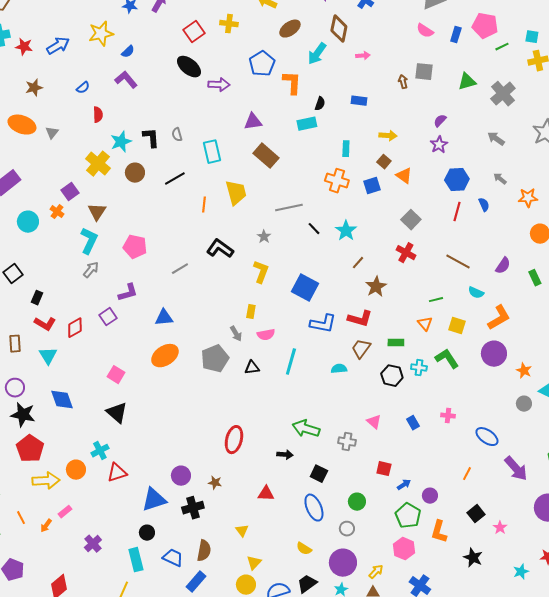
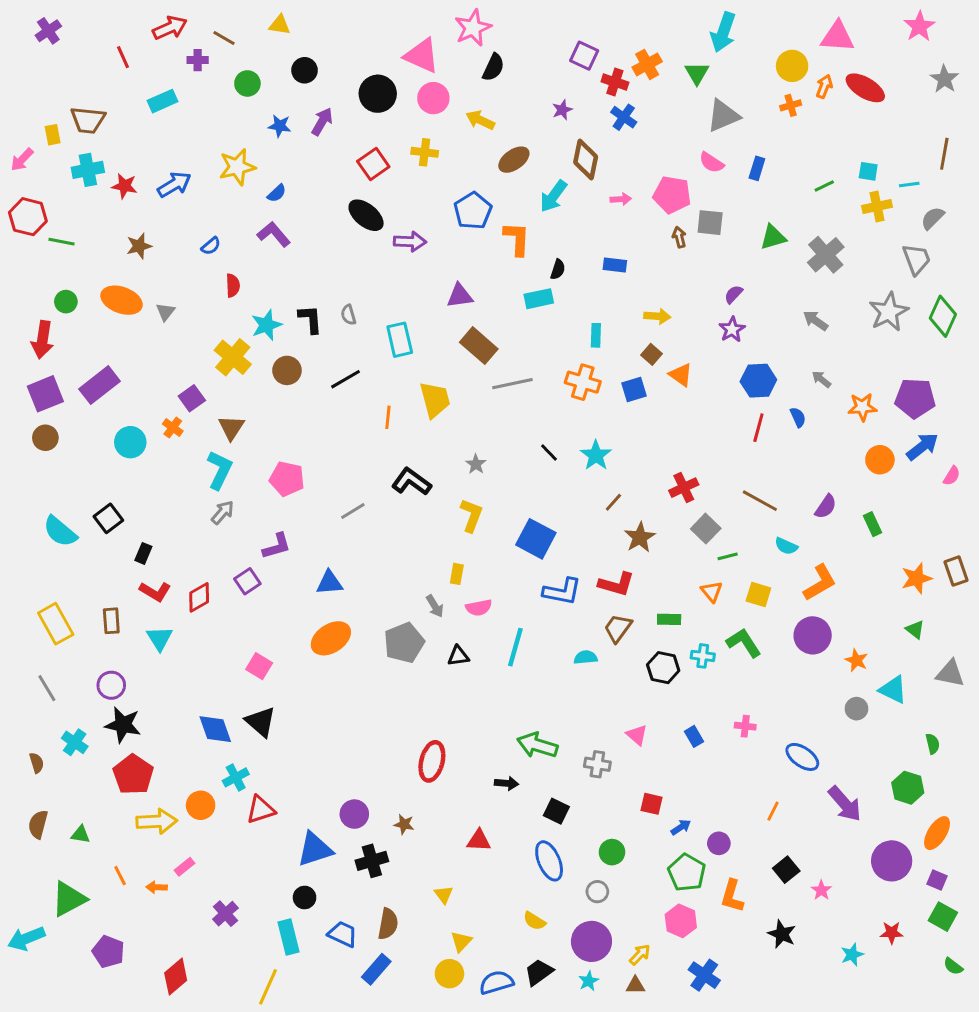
pink pentagon: (485, 26) -> (672, 195), moved
gray line: (289, 208) -> (512, 384), moved
gray square: (411, 220) -> (706, 529), moved
red cross: (406, 253) -> (684, 488), turned 36
blue diamond: (62, 400) -> (215, 729), moved
orange arrow: (46, 526) -> (157, 887), turned 56

